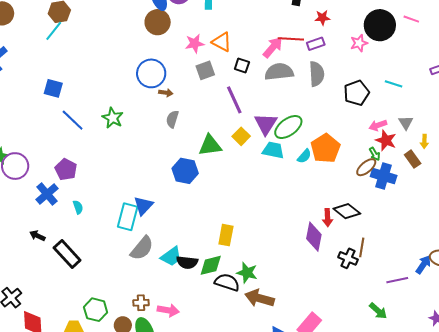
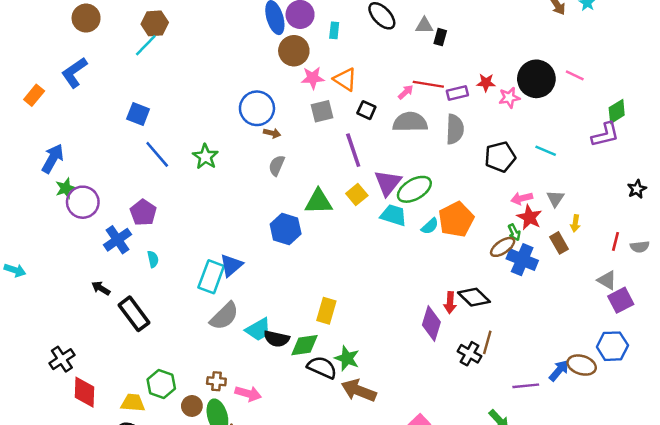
red star: (322, 18) -> (486, 83), moved
brown circle: (158, 22) -> (294, 51), moved
pink arrow: (273, 47) -> (406, 92), size x0.6

